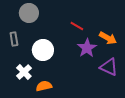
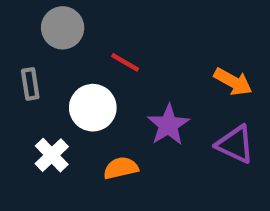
red line: (77, 26) -> (125, 62), moved
purple star: (87, 48) -> (168, 125), moved
orange semicircle: (44, 86) -> (121, 168), moved

